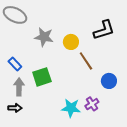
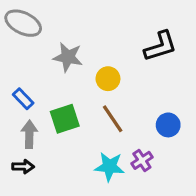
yellow circle: (71, 42) -> (108, 79), moved
brown line: (86, 61) -> (113, 119), moved

